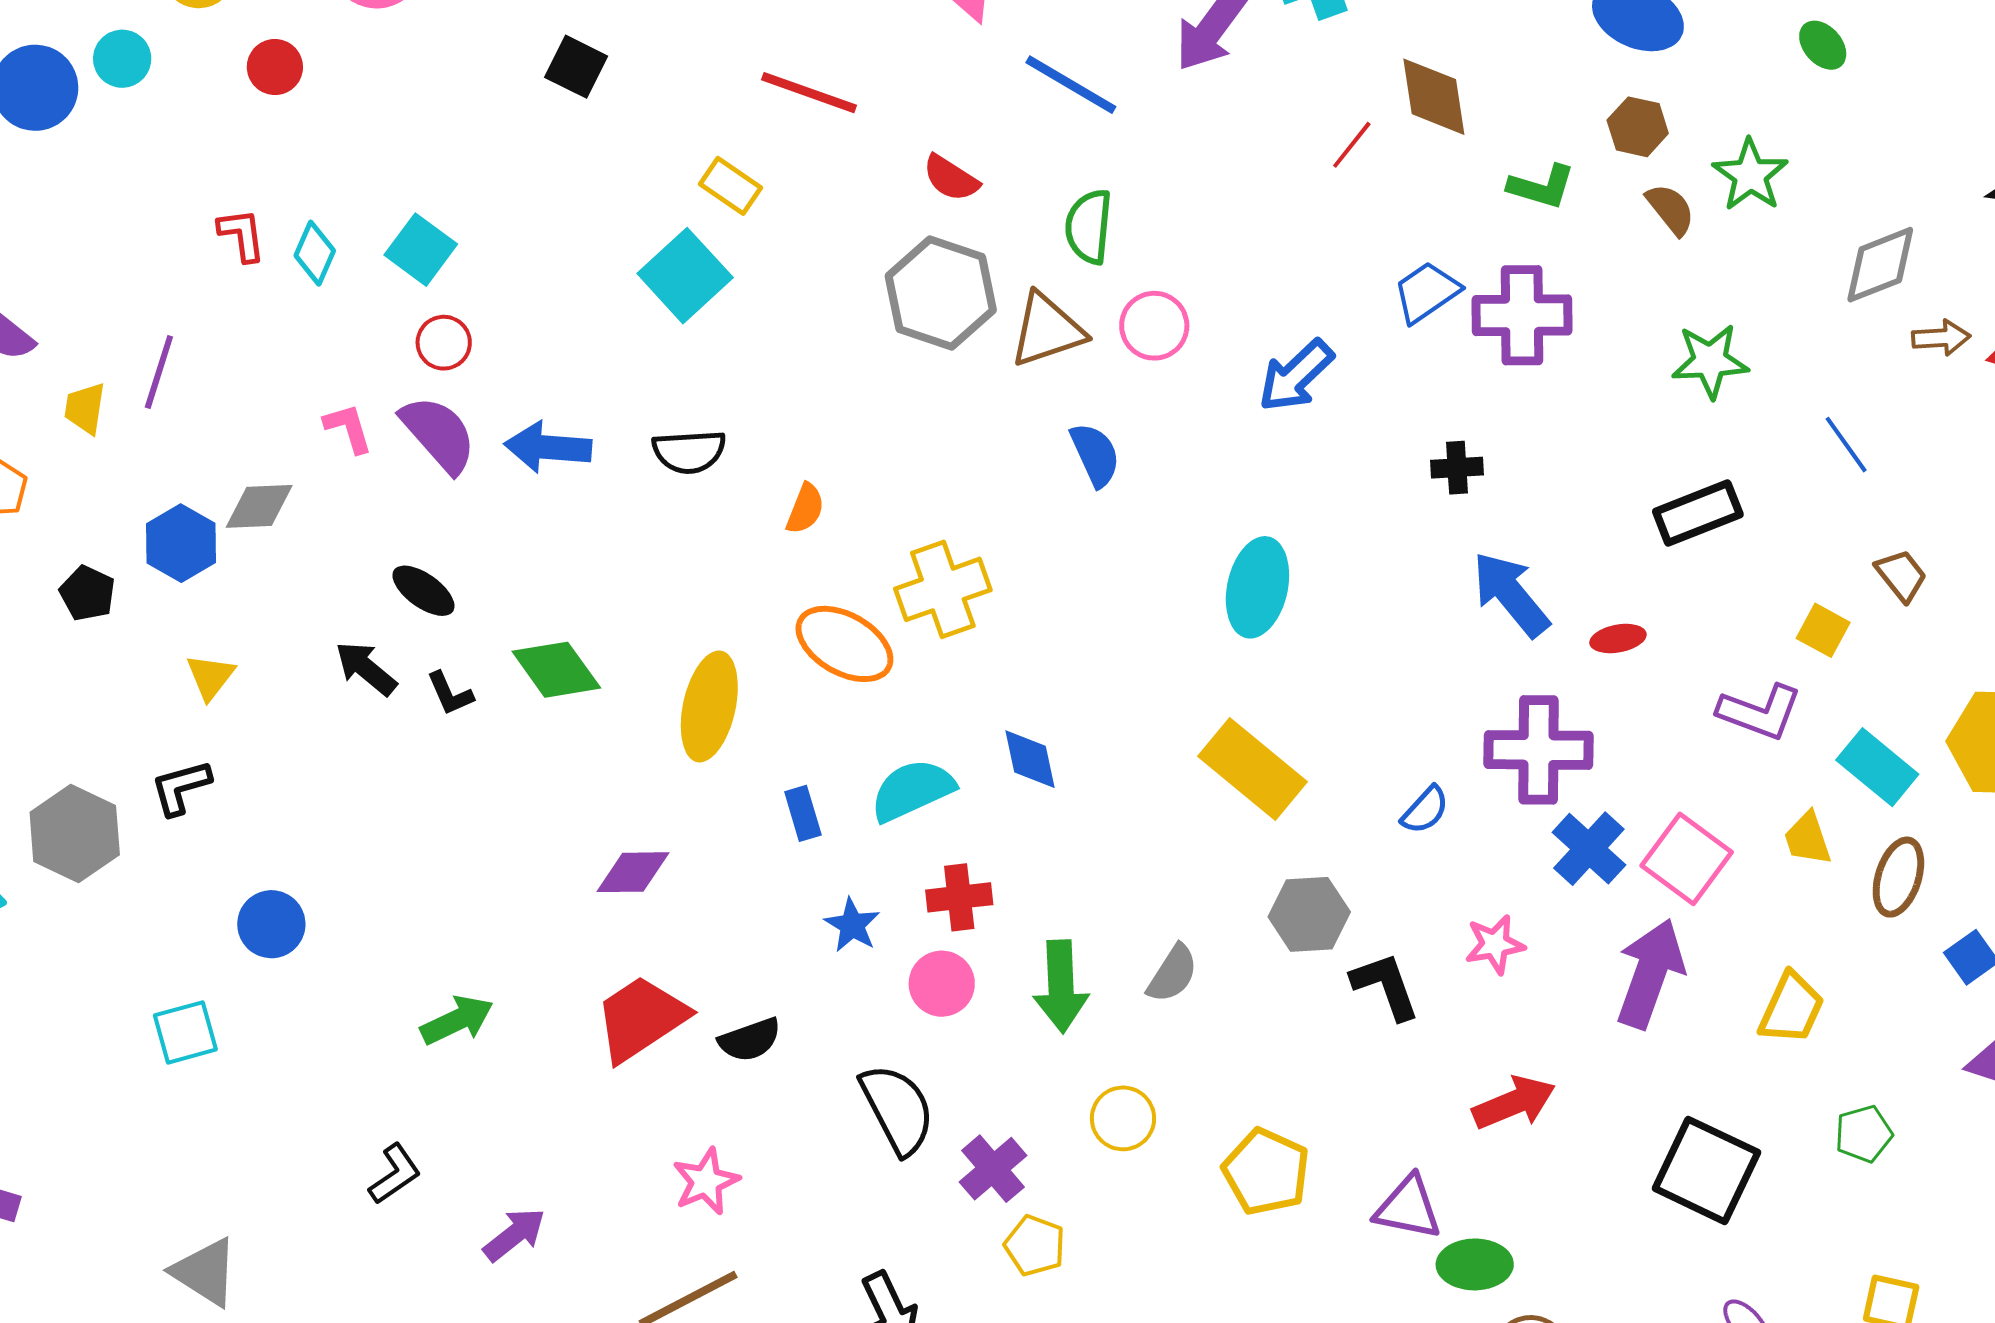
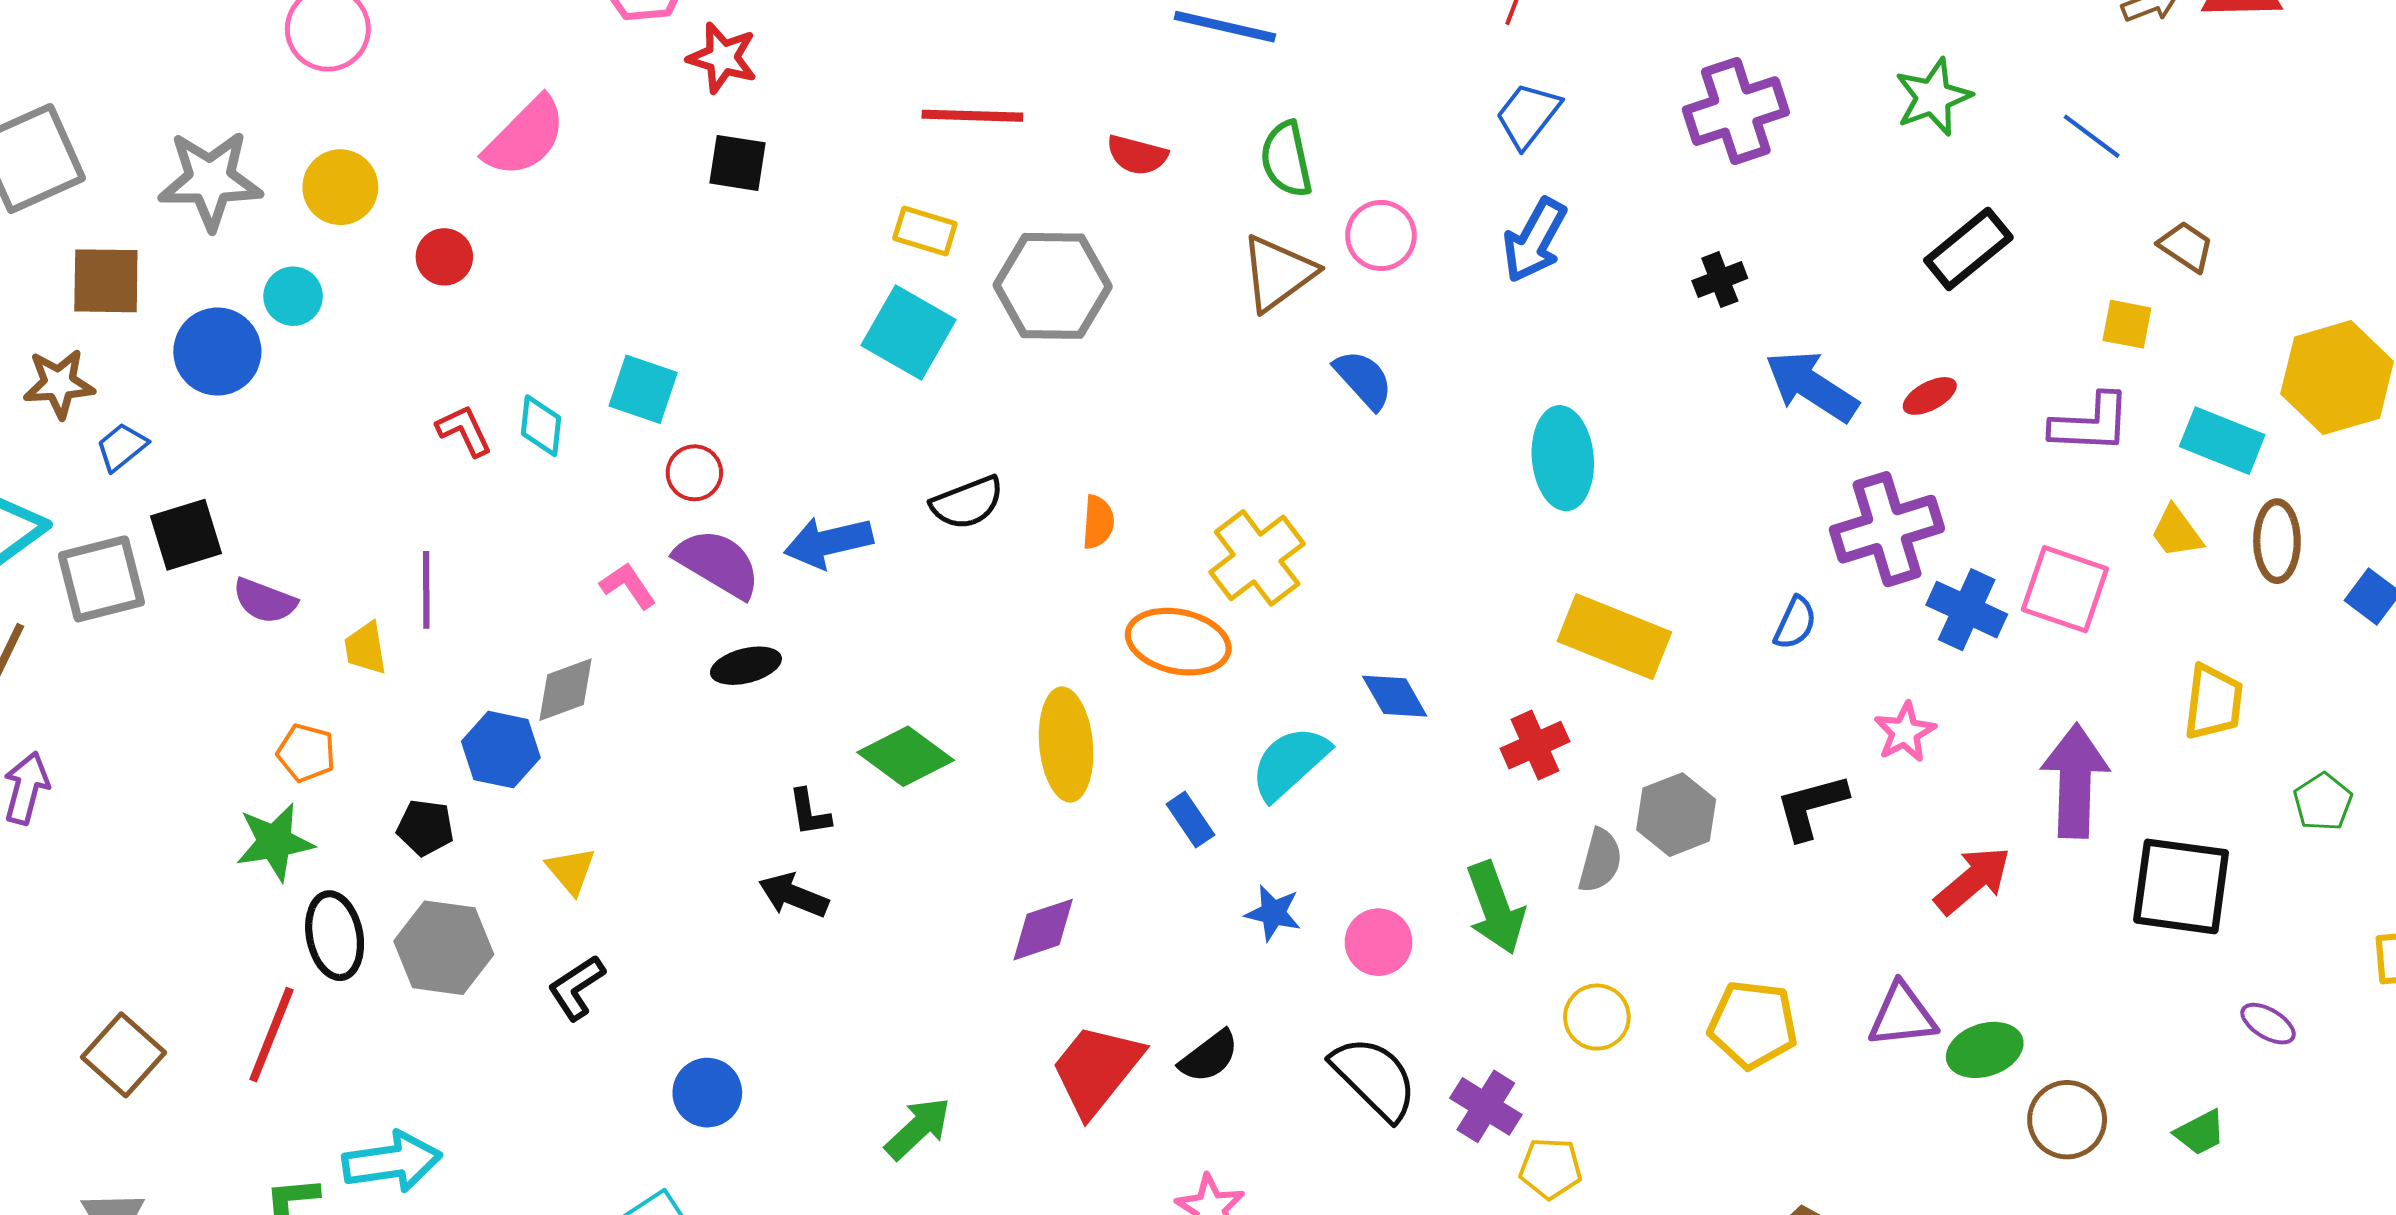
blue trapezoid: (1427, 292) -> (1528, 115), moved
gray hexagon: (941, 293) -> (1053, 286), moved
black ellipse: (423, 591) -> (746, 666), moved, turned -32
black arrow: (366, 668) -> (793, 895), moved
black L-shape: (450, 693) -> (809, 812), turned 32
gray hexagon: (75, 833) -> (444, 948), moved
red cross: (959, 897) -> (1535, 745), moved
gray hexagon: (1309, 914) -> (1676, 815), moved
purple arrow: (1650, 973) -> (2075, 781), moved
black L-shape: (1385, 986) -> (1811, 806), turned -68

